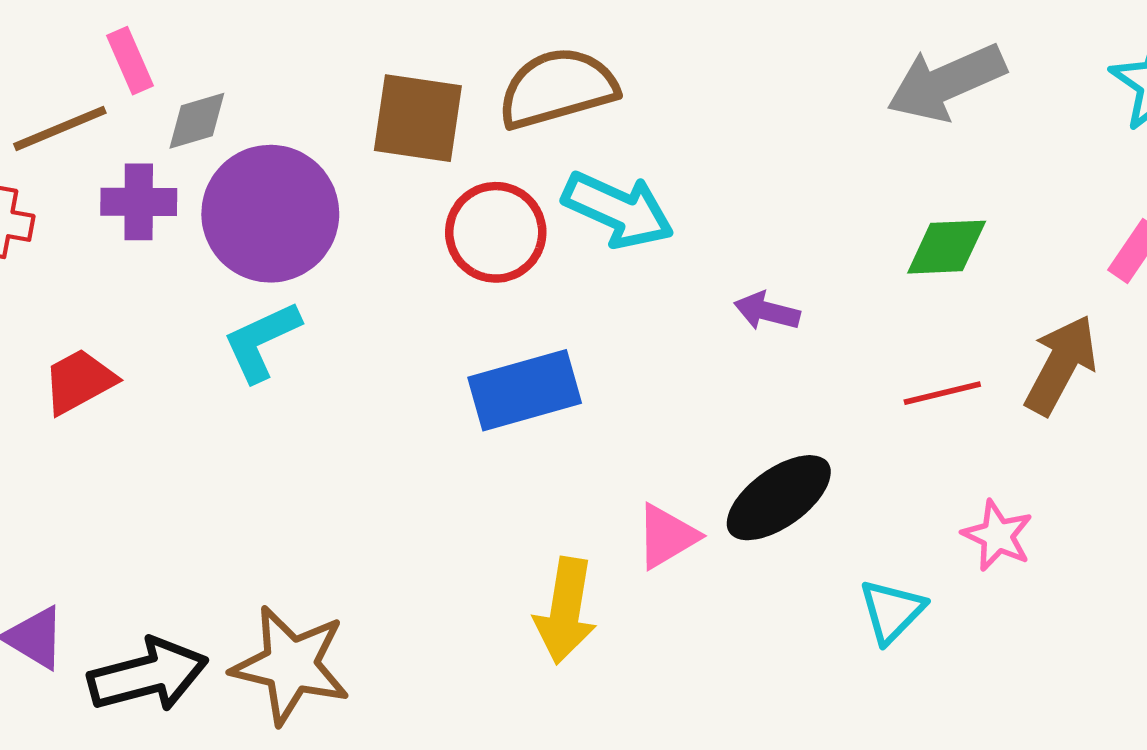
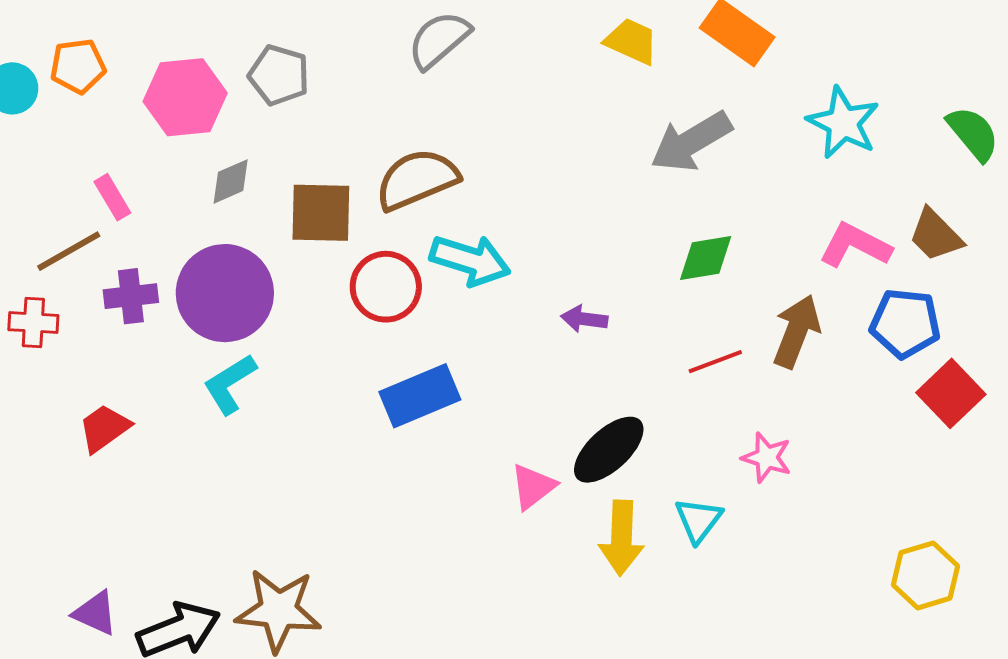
gray diamond: (197, 121) -> (231, 181), moved
yellow arrow: (565, 611) -> (621, 538), moved

